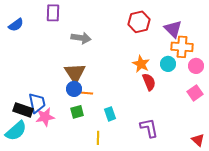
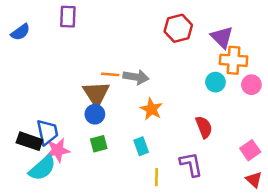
gray arrow: (81, 38) -> (136, 77), moved
orange star: (141, 64) -> (151, 109), moved
red semicircle: (149, 82) -> (204, 127), moved
orange line: (86, 93) -> (110, 74), moved
pink square: (195, 93) -> (250, 150), moved
cyan semicircle: (16, 131) -> (42, 168), moved
yellow line: (98, 138) -> (156, 177), moved

